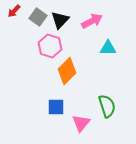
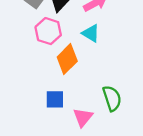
cyan triangle: (108, 48) -> (91, 33), moved, turned 30

